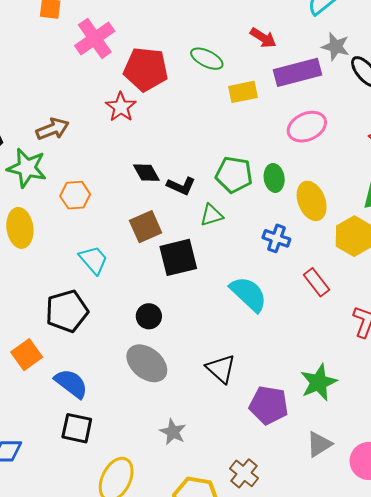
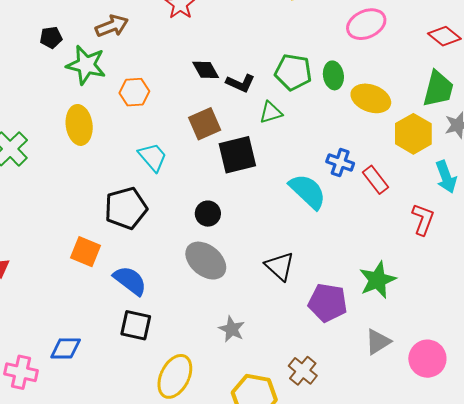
yellow ellipse: (312, 201) -> (371, 98), turned -48
blue cross: (276, 238) -> (340, 162), moved
orange square: (27, 355) -> (86, 252), turned -32

